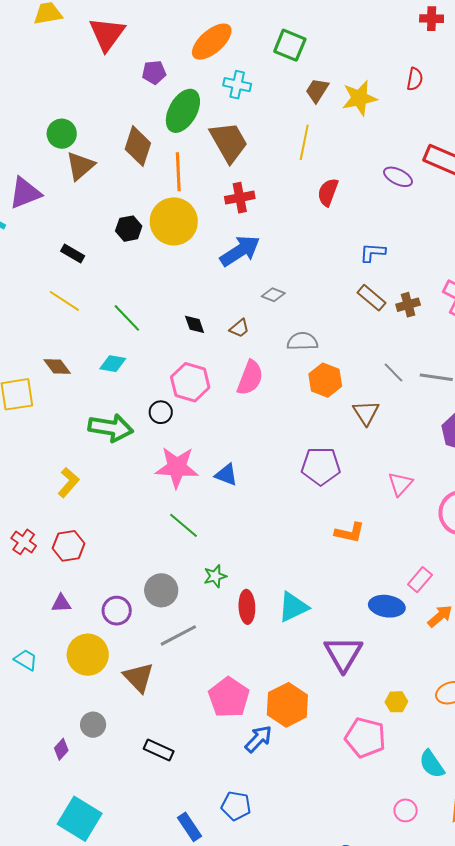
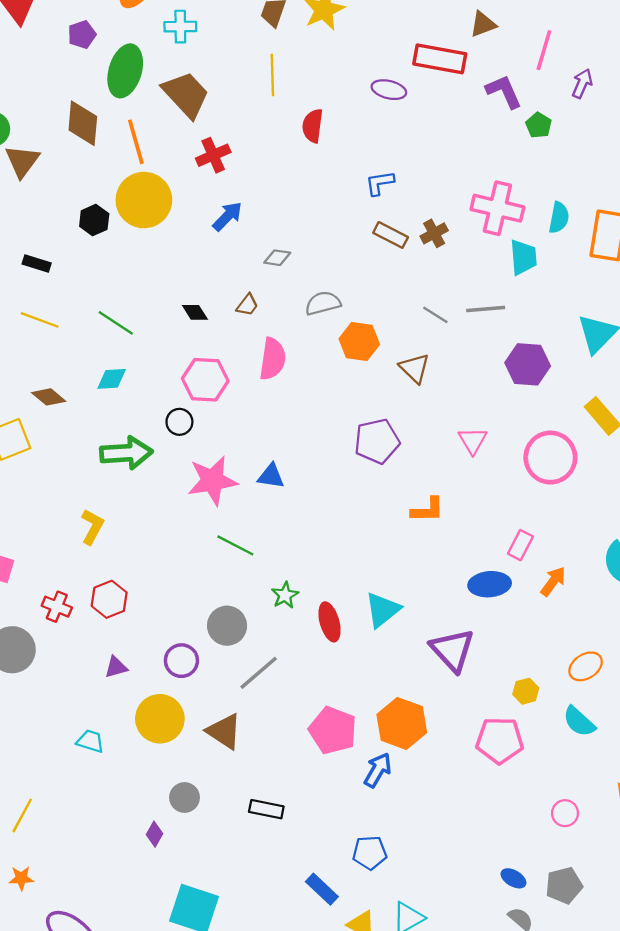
blue arrow: (240, 251) -> (227, 216), size x0.7
cyan semicircle: (432, 764) -> (579, 722), moved

